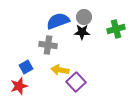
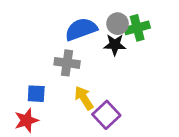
green cross: (116, 29) -> (137, 28), moved
blue square: (26, 67) -> (36, 94), turned 32
yellow arrow: (60, 70) -> (84, 98), turned 48

